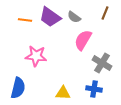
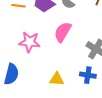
pink semicircle: (83, 40) -> (63, 32), moved

